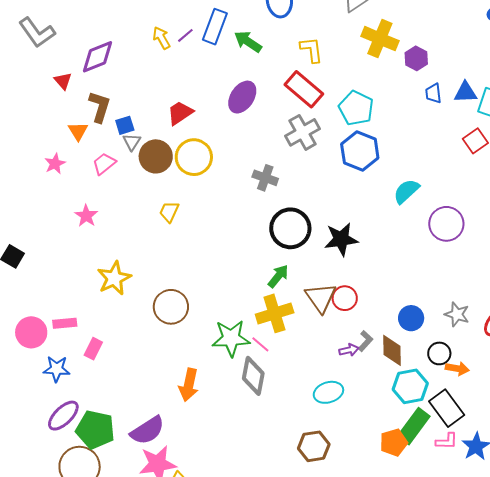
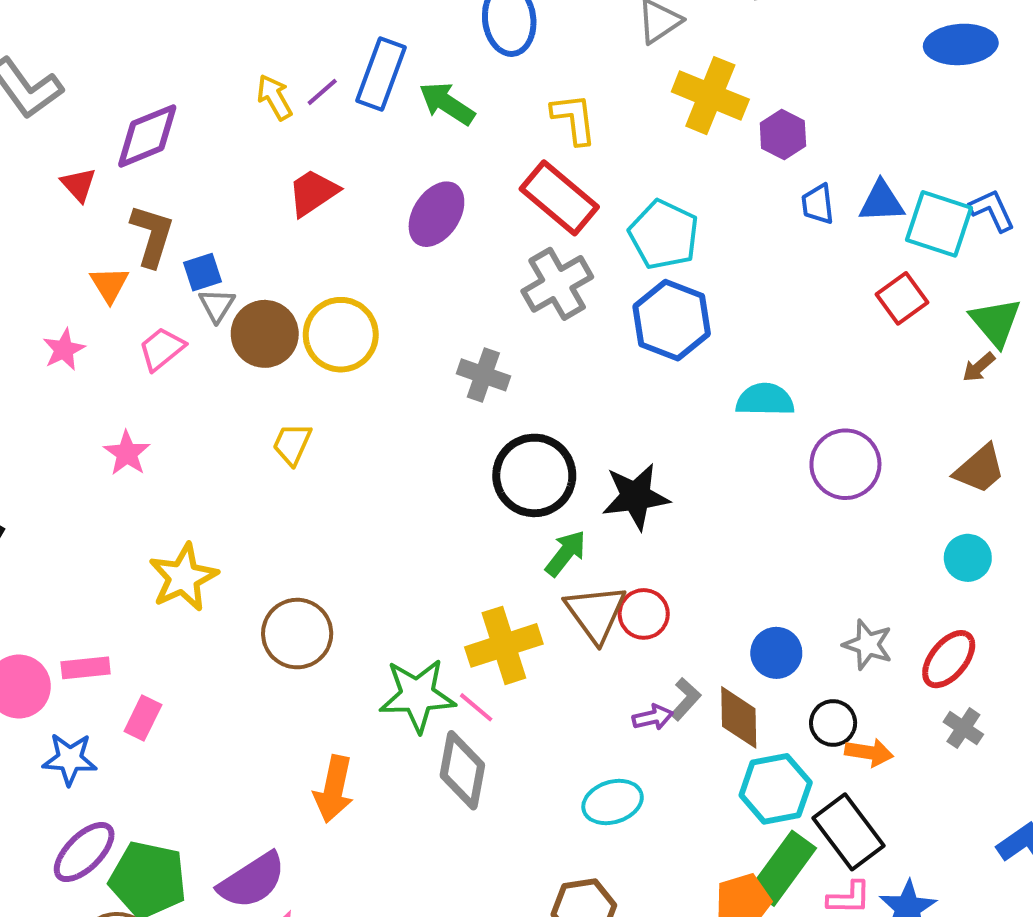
red trapezoid: (180, 113) -> (313, 193), moved
cyan semicircle: (406, 191) -> (765, 400), turned 44
green arrow: (278, 276) -> (566, 553), moved

